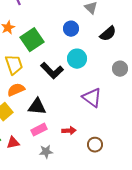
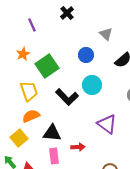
pink rectangle: (39, 130) -> (54, 156), turned -70
red arrow: (69, 131) -> (78, 147), moved

